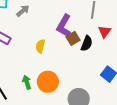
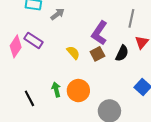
brown square: (73, 38) -> (97, 54), moved
yellow semicircle: (40, 46) -> (73, 53), turned 120

